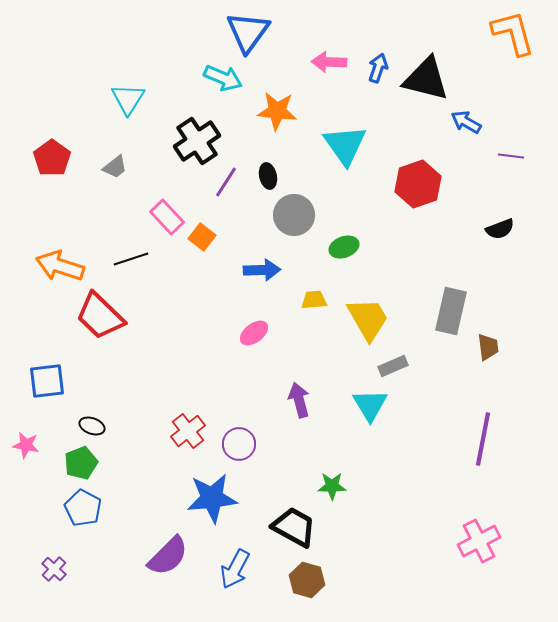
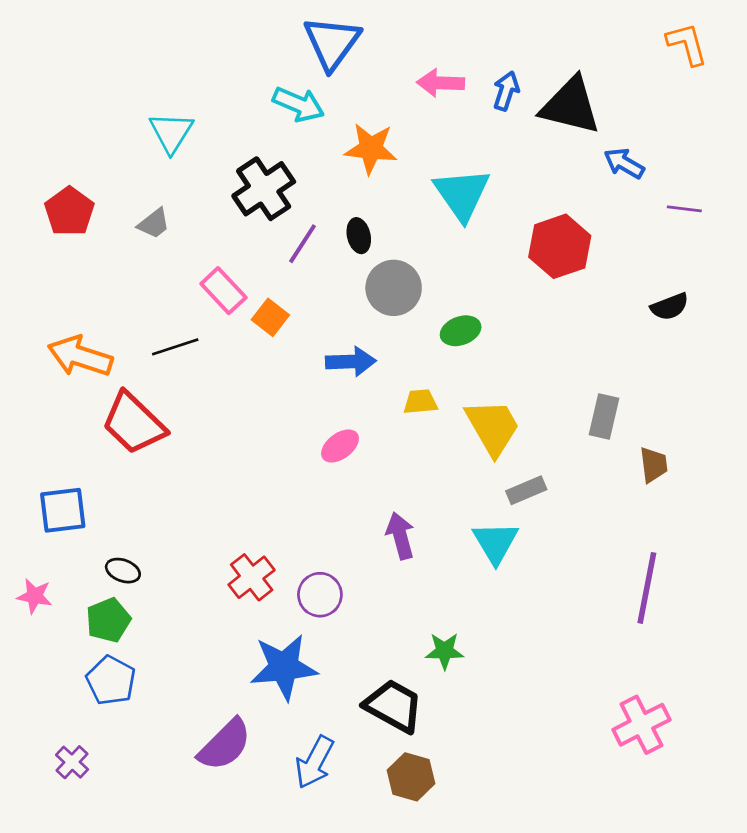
orange L-shape: (513, 33) -> (687, 44), size x0.7
gray rectangle: (451, 311) -> (604, 416), size x0.7

